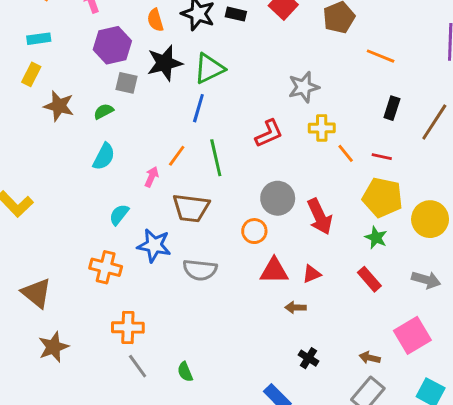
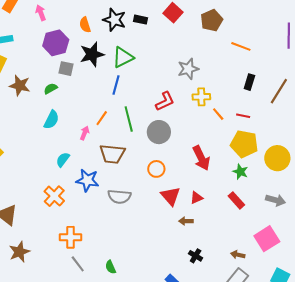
gray circle: (278, 198) -> (159, 132), moved
orange cross: (106, 267) -> (54, 196), turned 30
red triangle: (274, 271) -> (171, 196), turned 50

